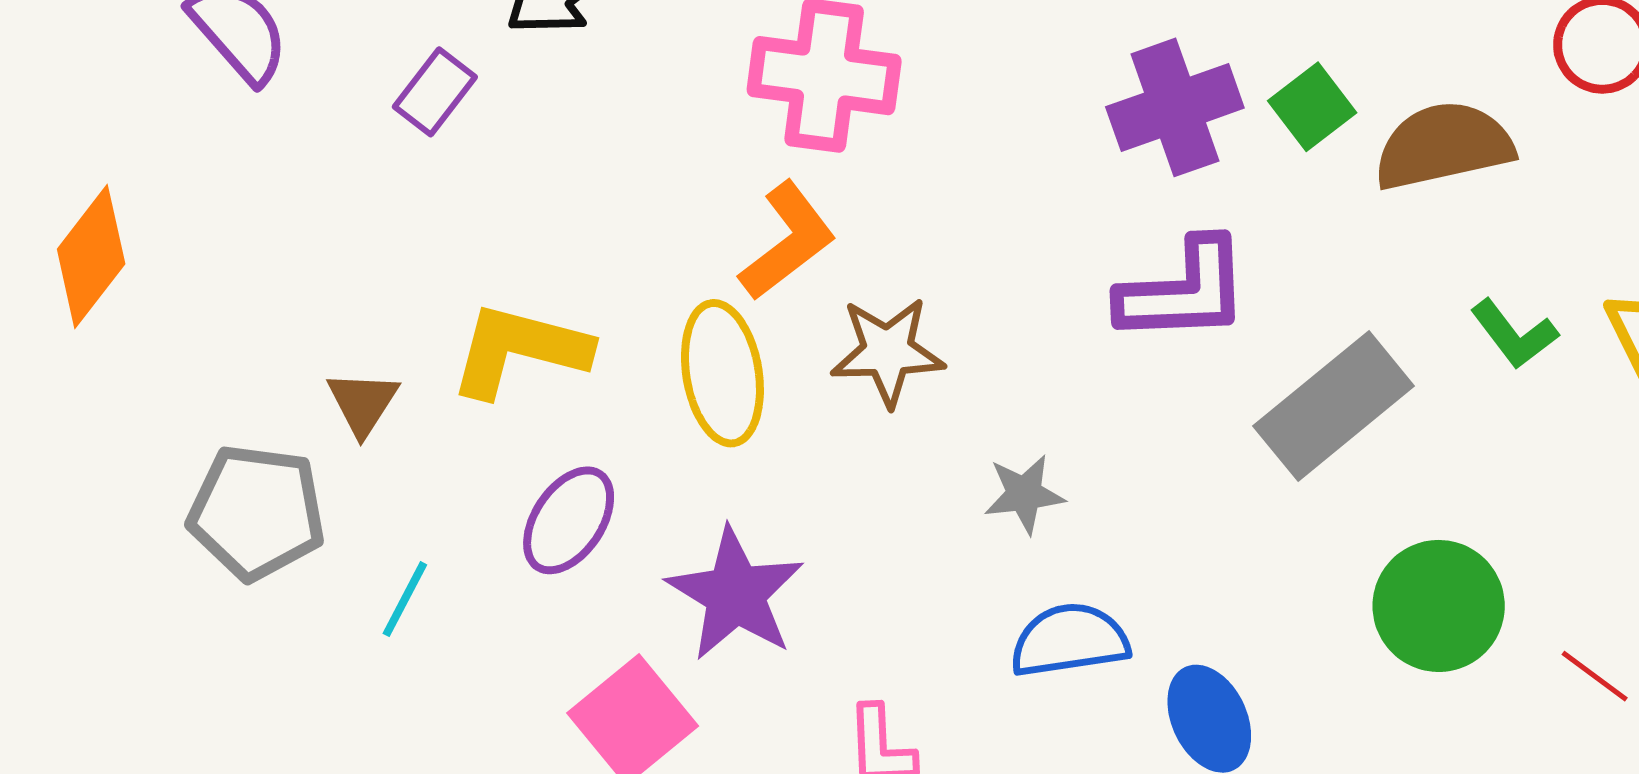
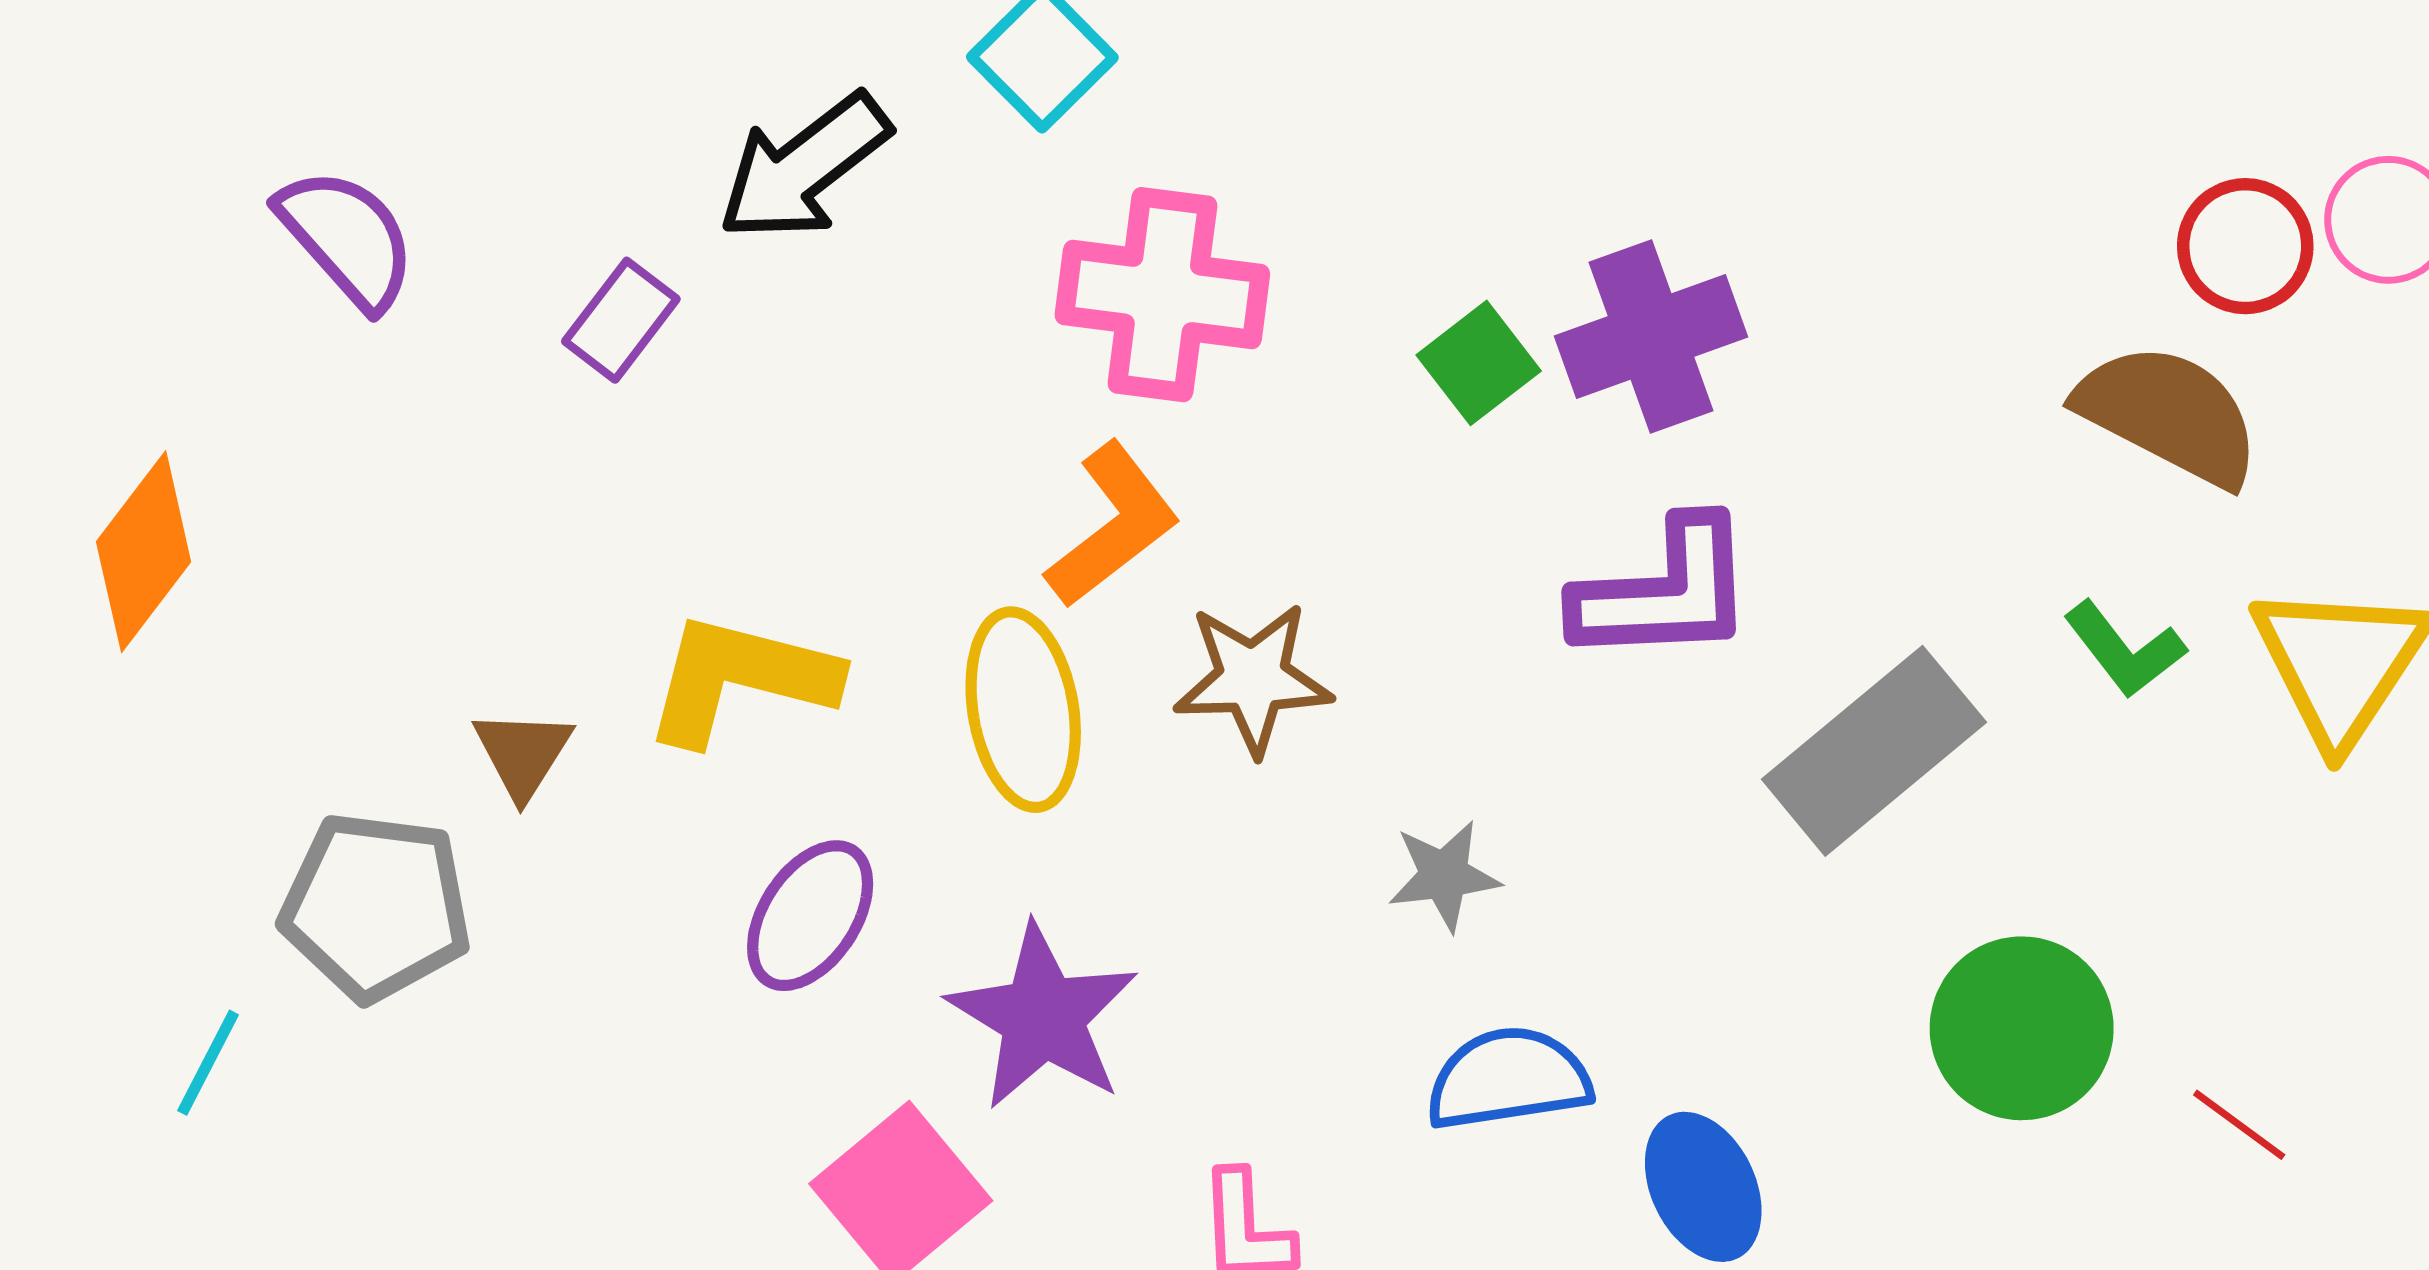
green square: (1312, 107) -> (1479, 363), moved
brown semicircle: (1444, 146) -> (2169, 414), moved, turned 40
cyan line: (405, 599) -> (208, 1063), moved

